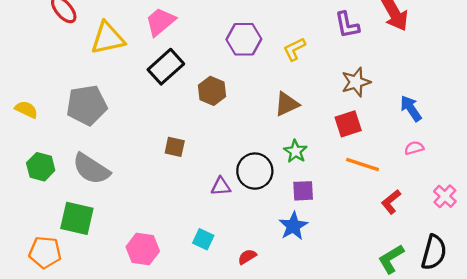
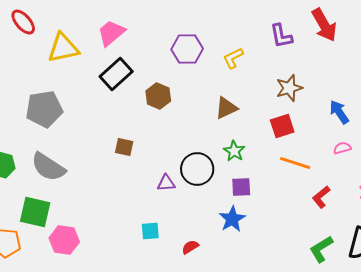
cyan square: (203, 239) -> (150, 231), turned -30
pink hexagon: (143, 249) -> (64, 240), moved

